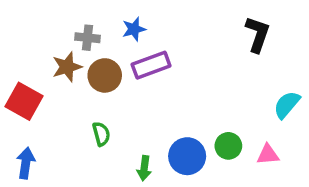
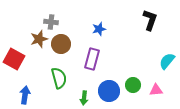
blue star: (134, 29) -> (99, 29), moved
purple rectangle: (151, 65) -> (92, 59), moved, turned -55
green semicircle: (101, 134) -> (59, 78), size x1.5
blue arrow: (26, 163) -> (25, 95), moved

